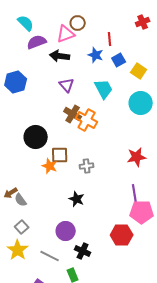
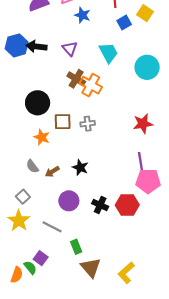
blue star: (96, 55) -> (82, 15), moved
black arrow: (60, 56) -> (37, 46), moved
yellow square: (139, 71) -> (145, 13), moved
orange star: (50, 166) -> (42, 137), moved
gray cross: (87, 166) -> (88, 124), moved
brown arrow: (11, 193) -> (52, 172), moved
gray semicircle: (21, 200) -> (32, 166), moved
black cross: (83, 251) -> (100, 205), moved

